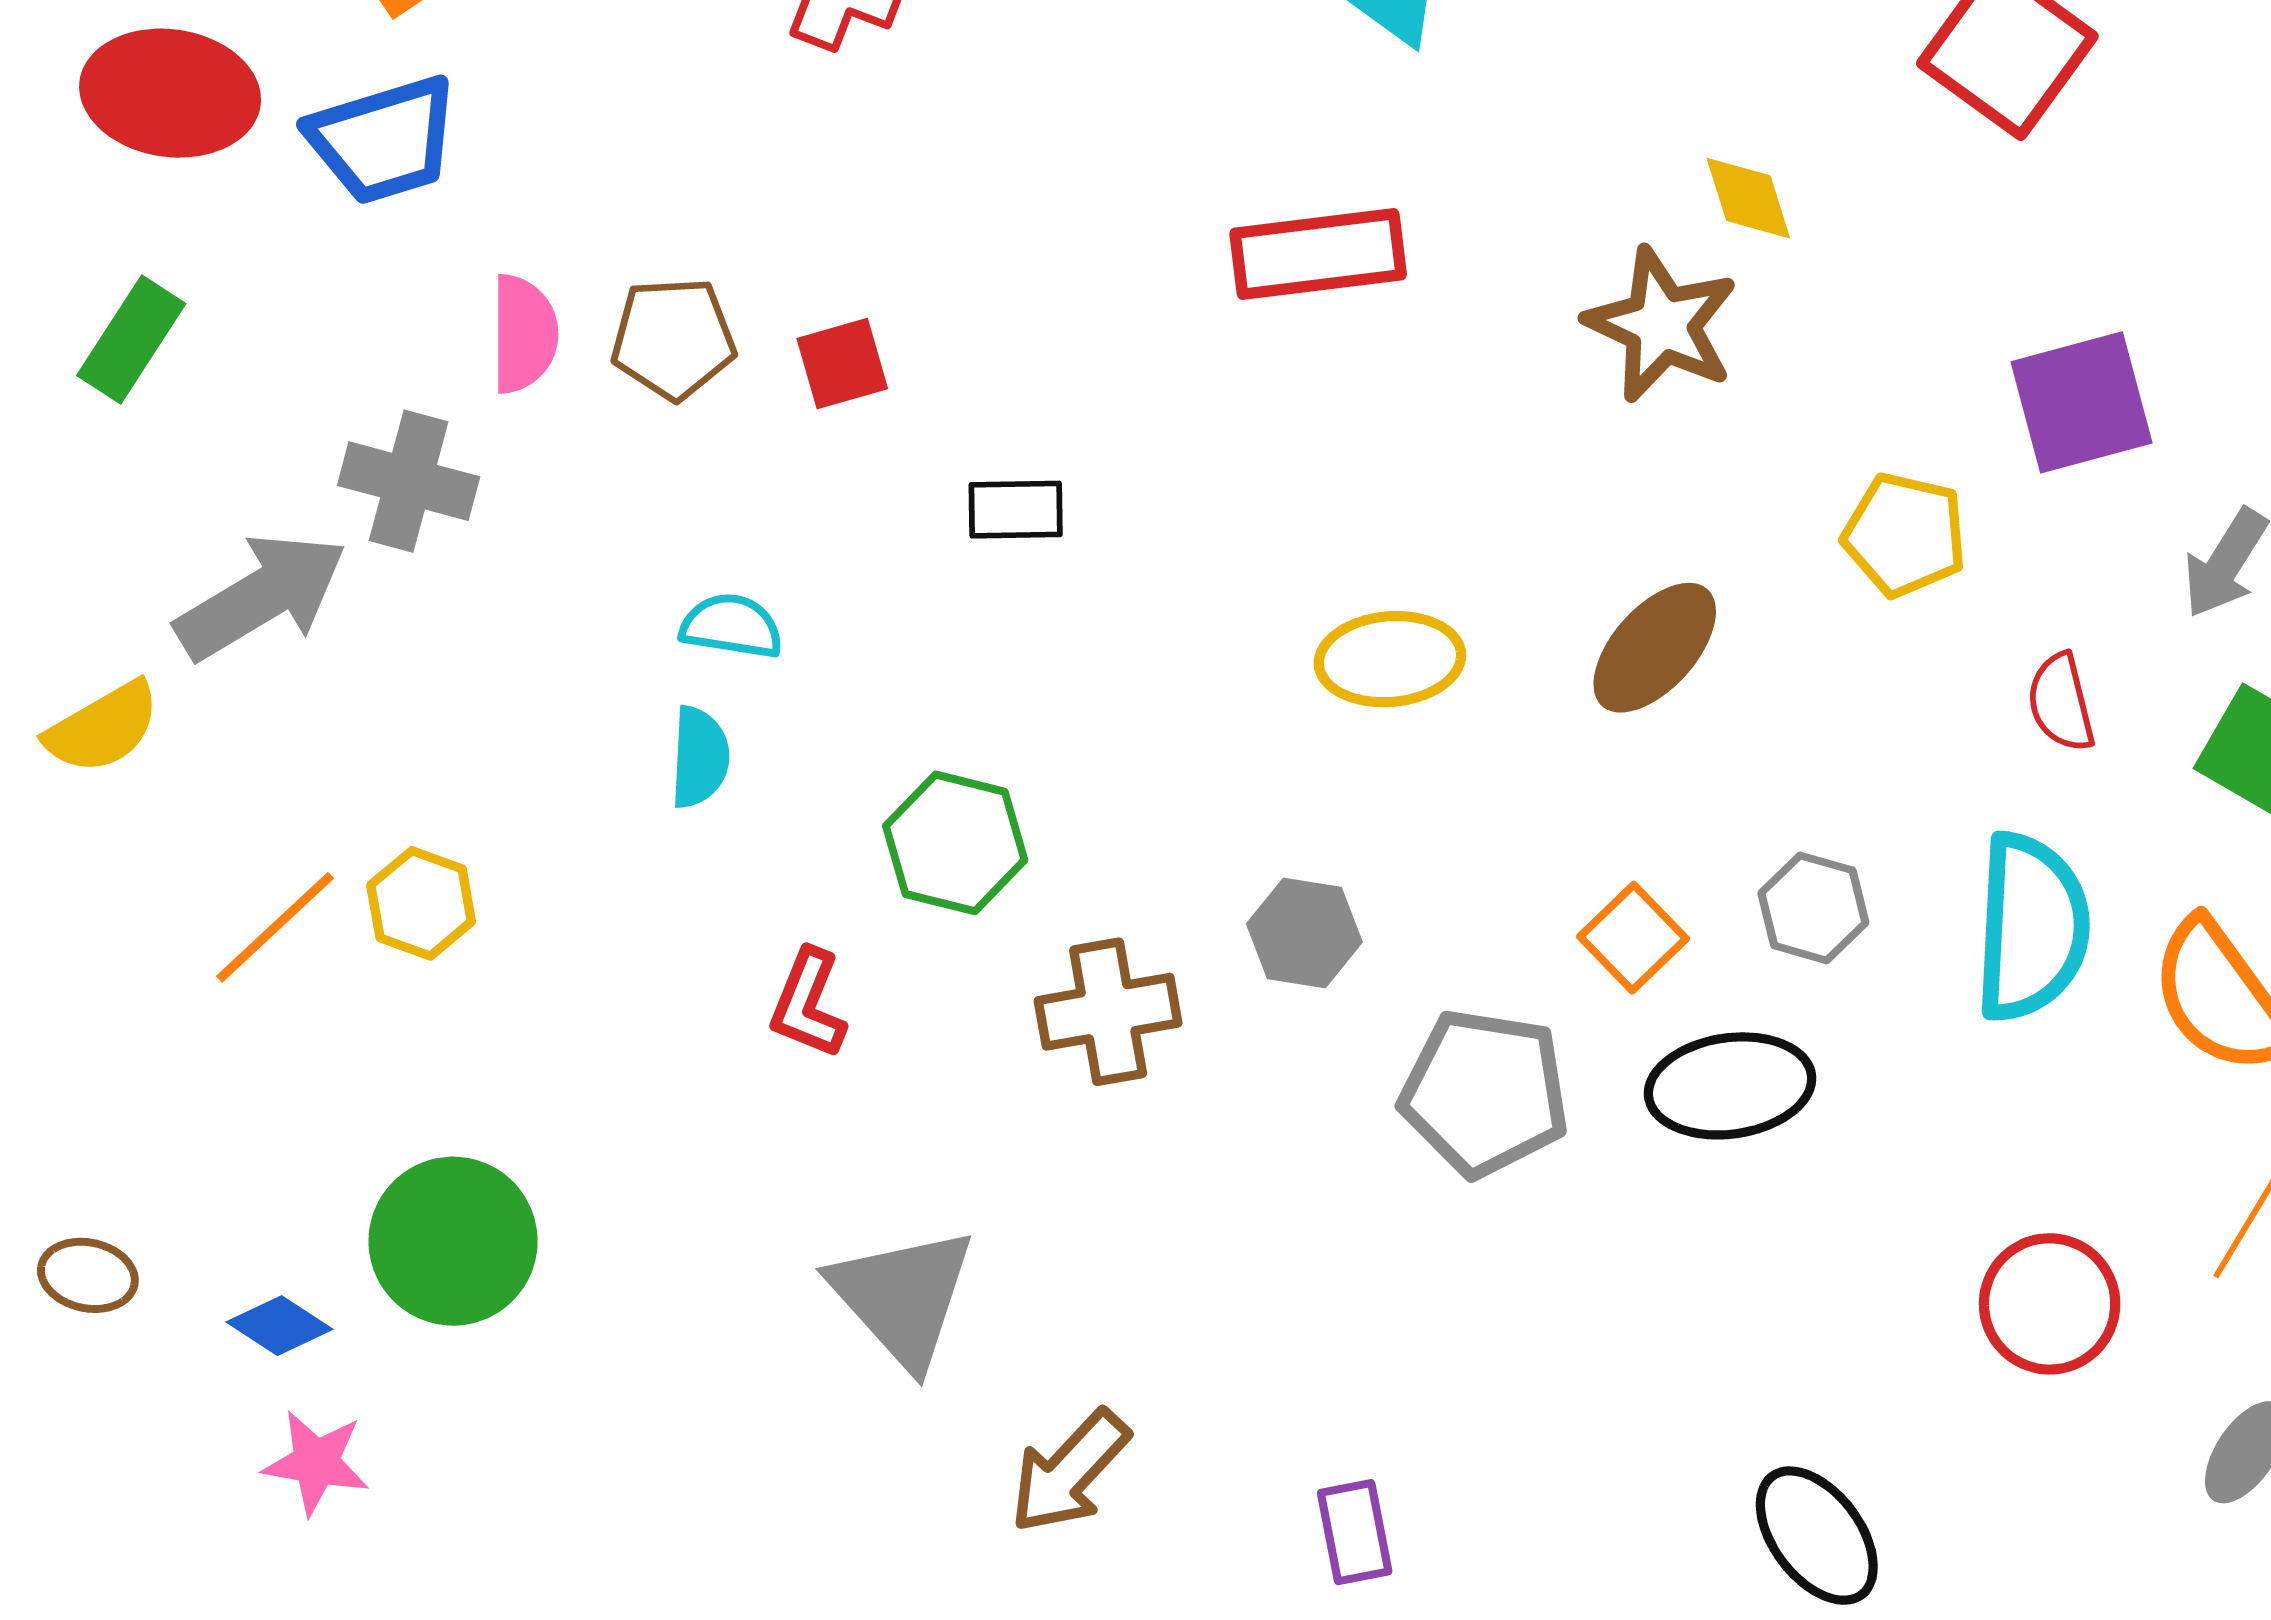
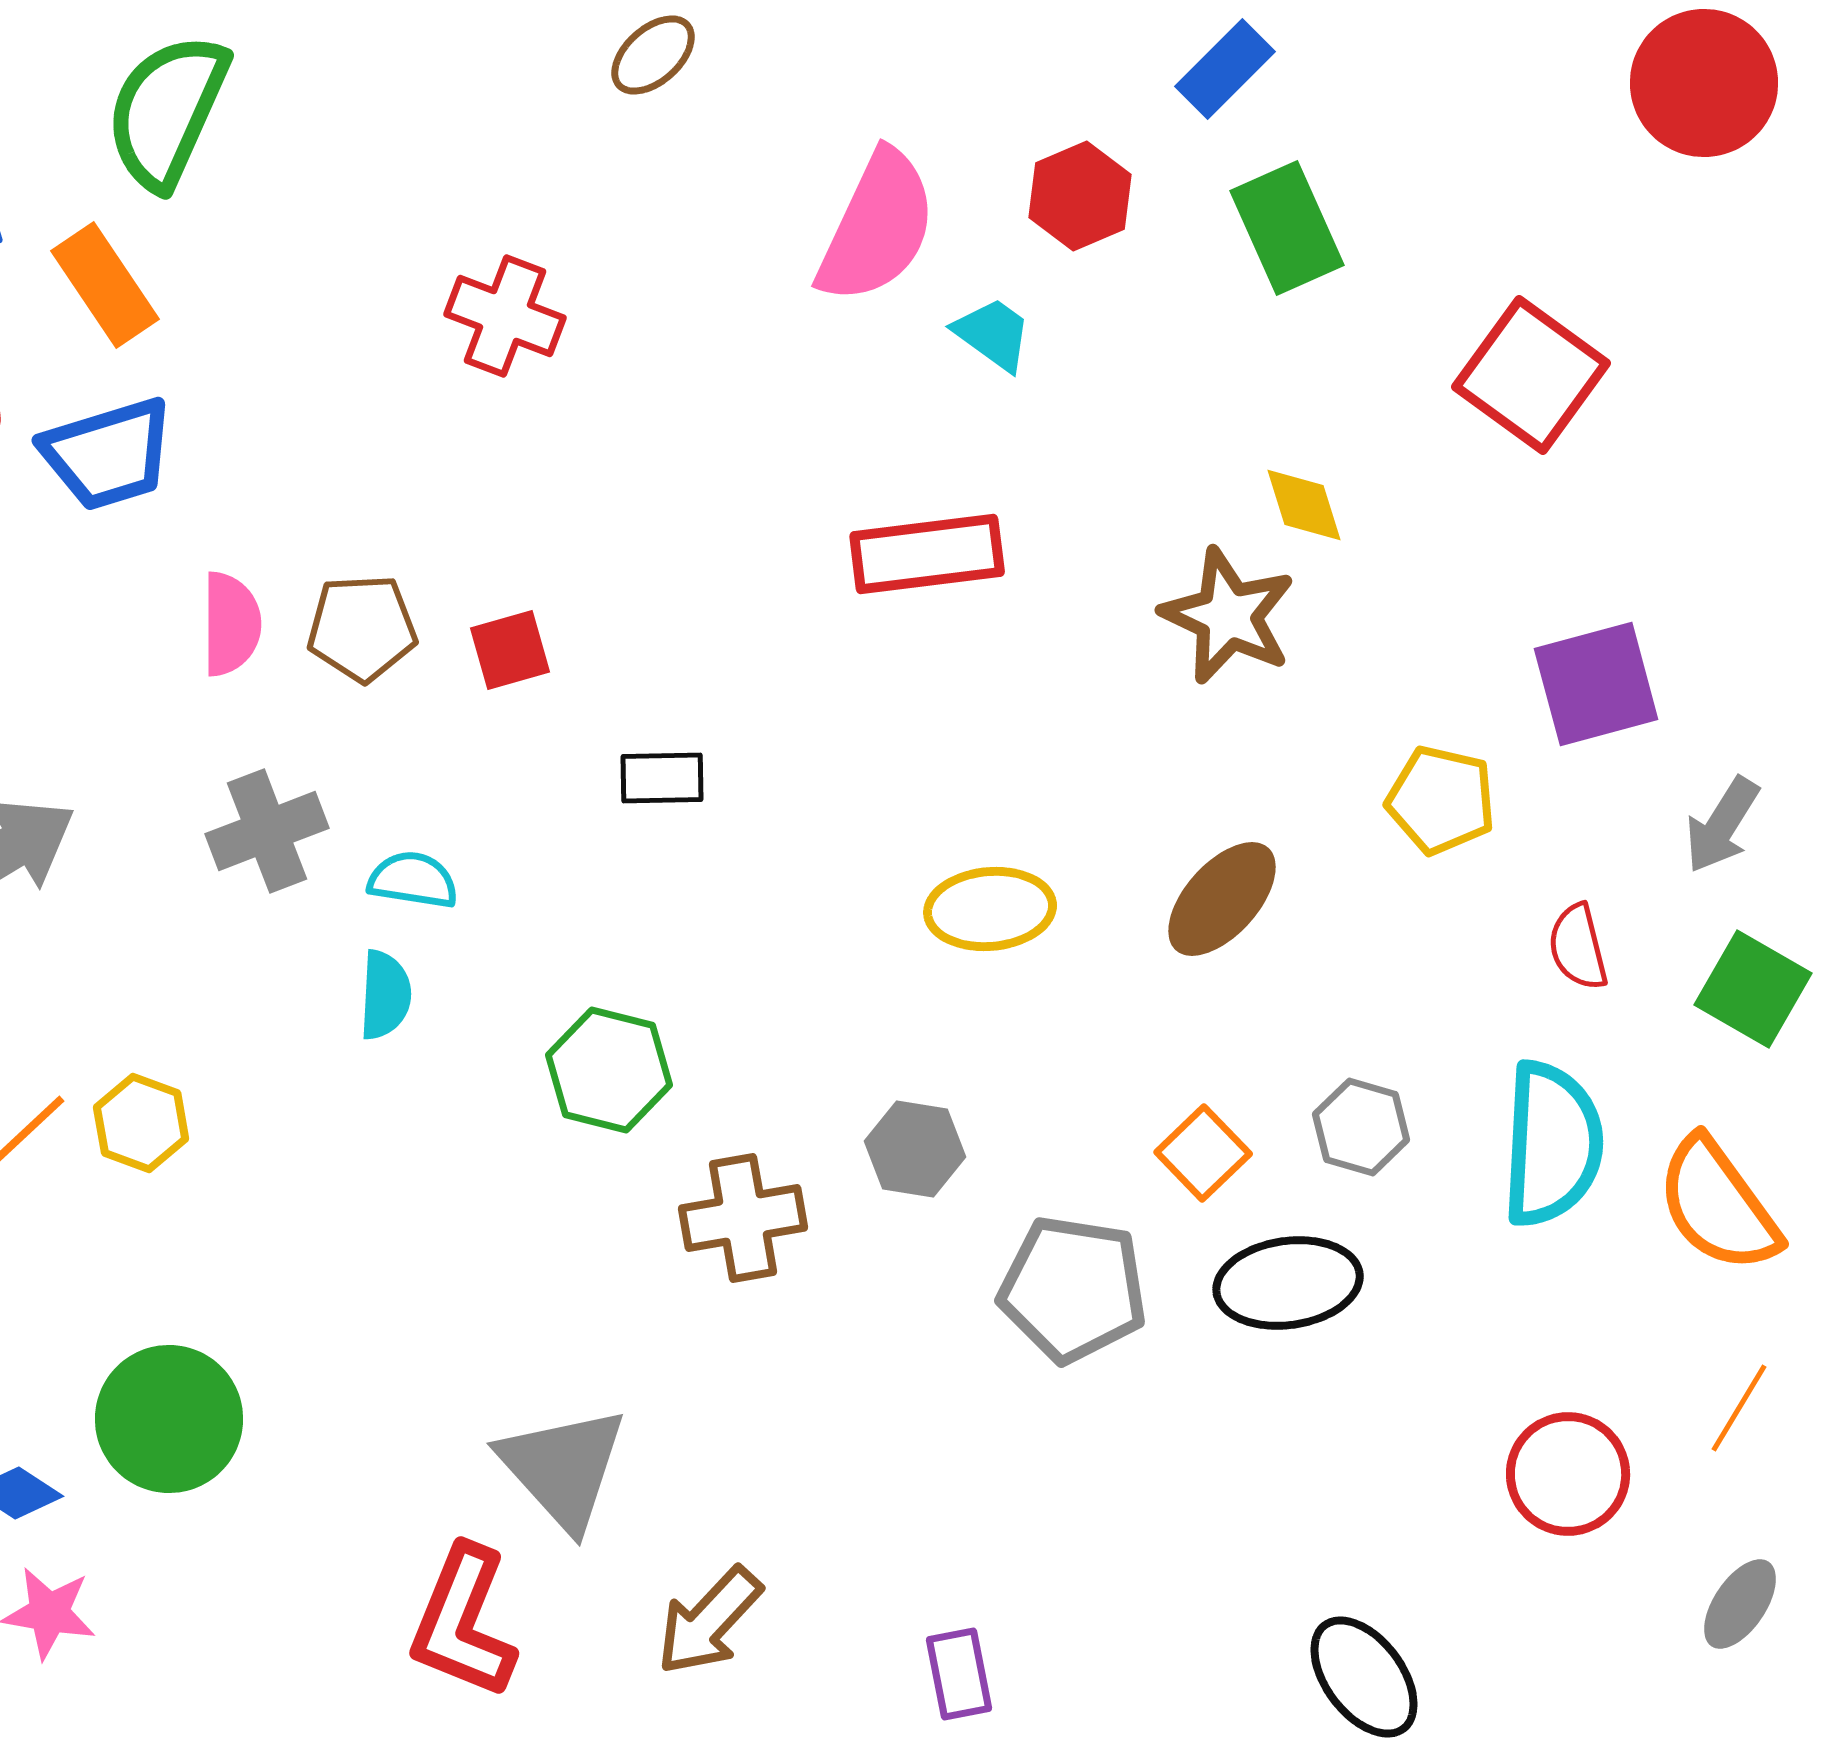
gray cross: (409, 481) -> (267, 831), moved, turned -36
red L-shape: (808, 1004) -> (463, 1622), moved, size x1.6

